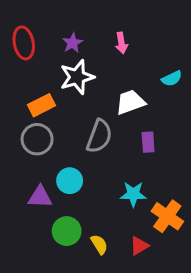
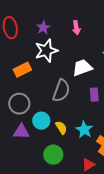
gray circle: (37, 139) -> (19, 104), moved
cyan star: (133, 194) -> (84, 130), turned 30
green circle: (67, 231) -> (53, 155), moved
yellow semicircle: (99, 244) -> (61, 128), moved

